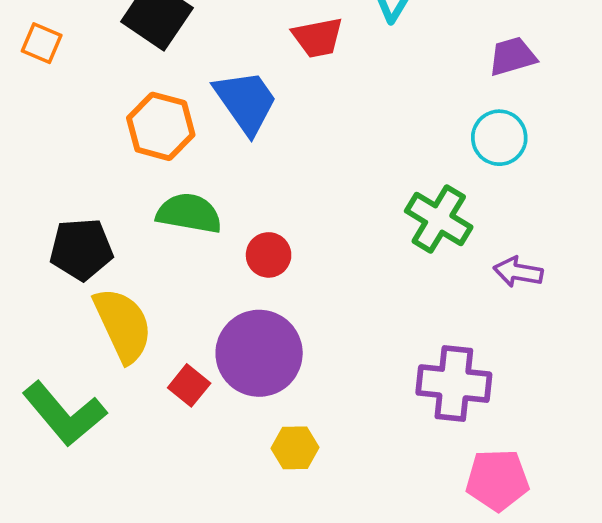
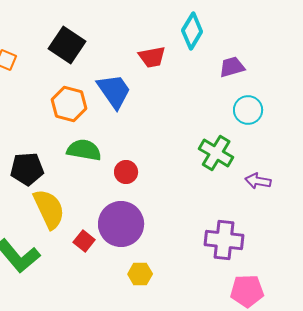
purple trapezoid: (512, 56) -> (232, 67), moved

